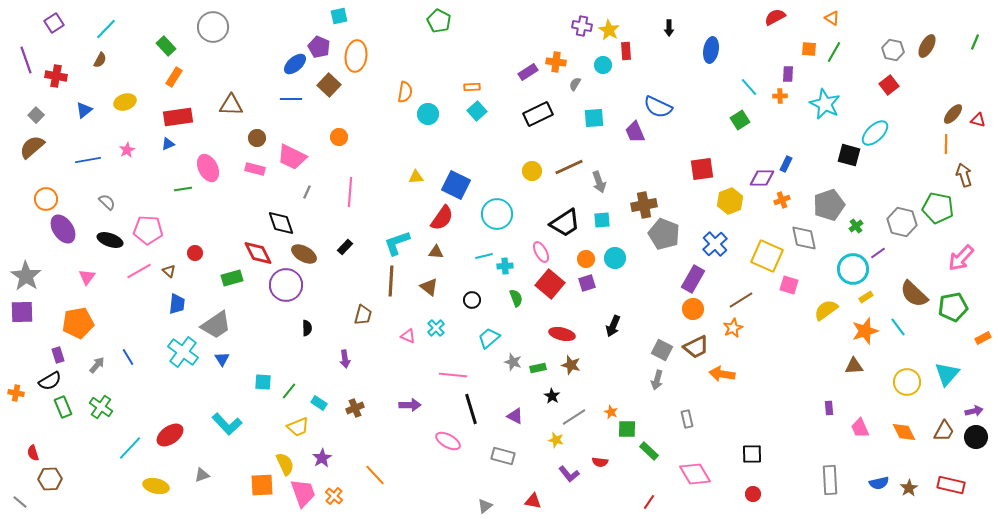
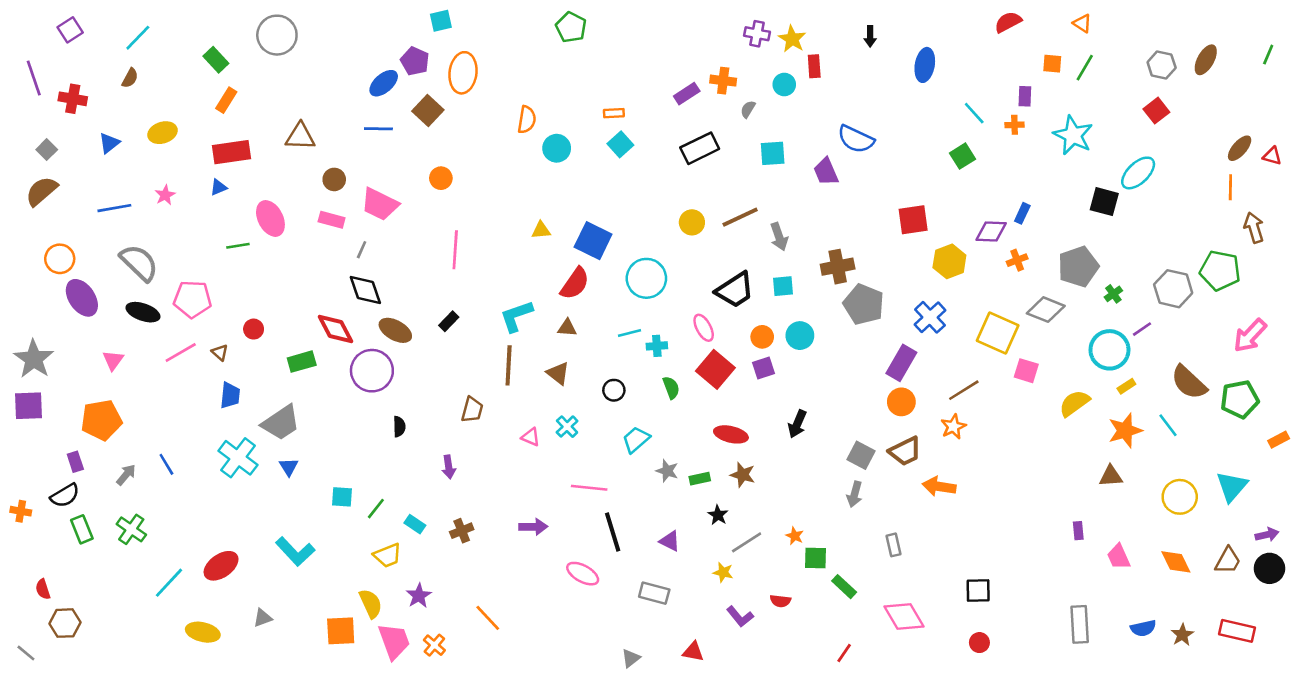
gray line: (307, 192) -> (362, 250), moved
gray semicircle: (107, 202) -> (139, 263), size x1.8
gray diamond: (804, 238) -> (1046, 310), turned -56

